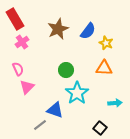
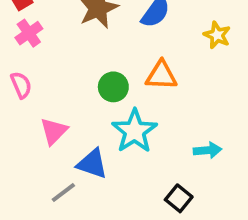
yellow star: (106, 43) -> (217, 35), moved
orange triangle: (104, 68) -> (161, 75), moved
pink triangle: (27, 87) -> (54, 131), moved

